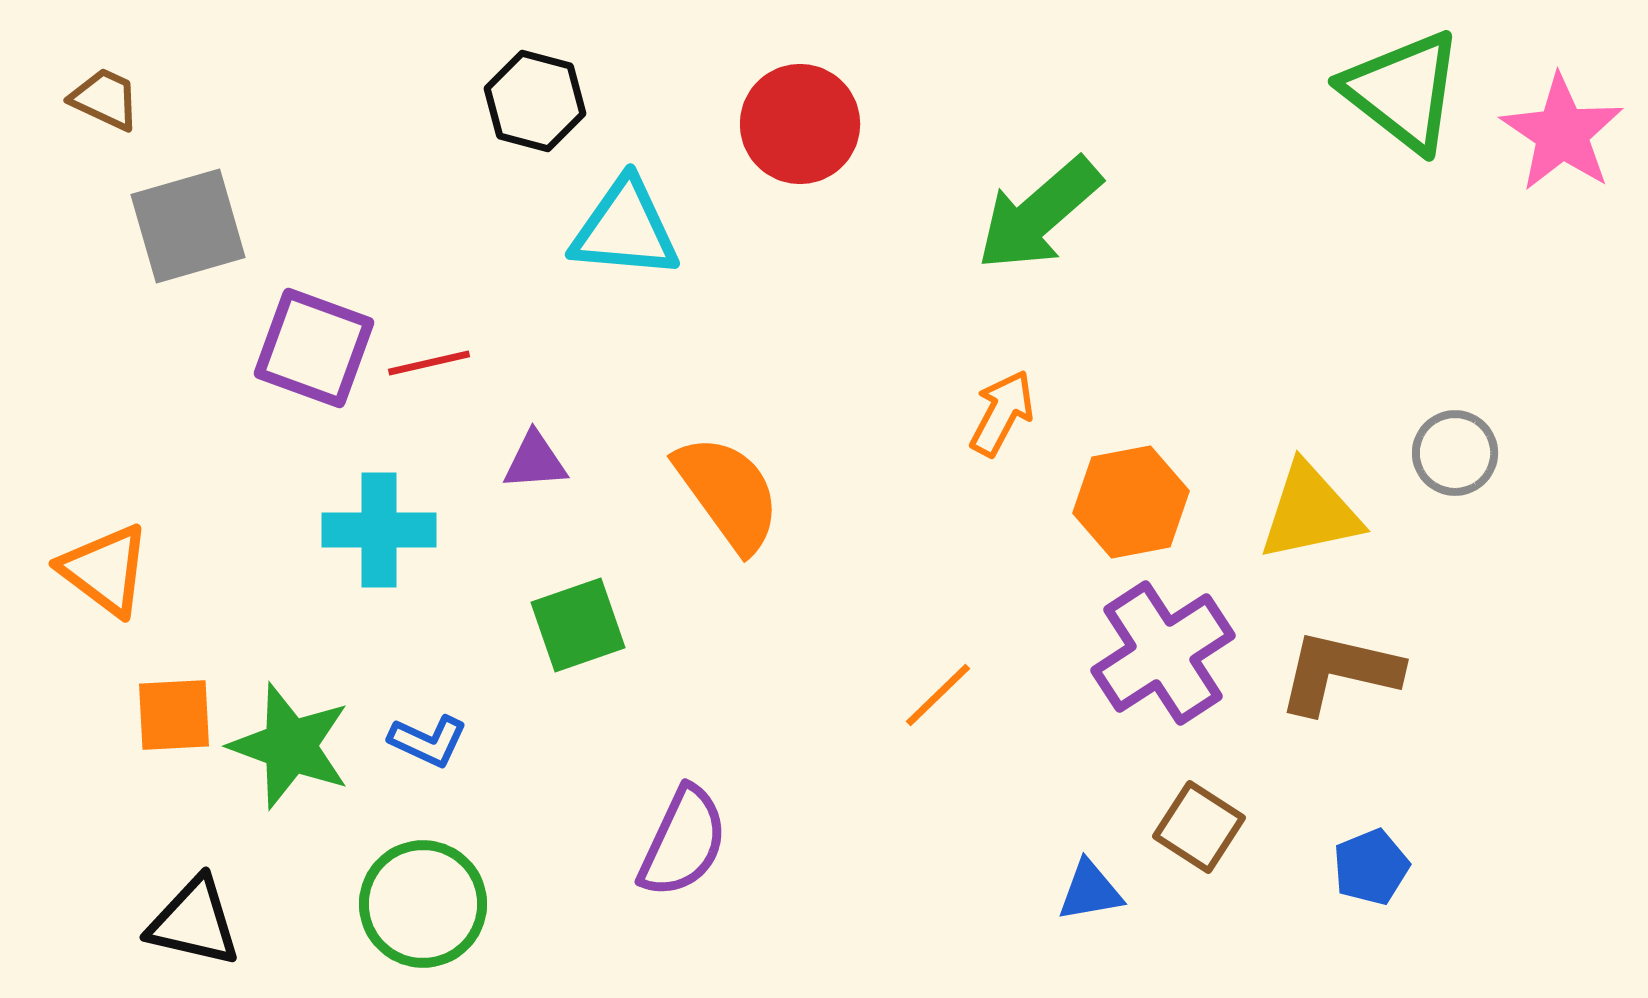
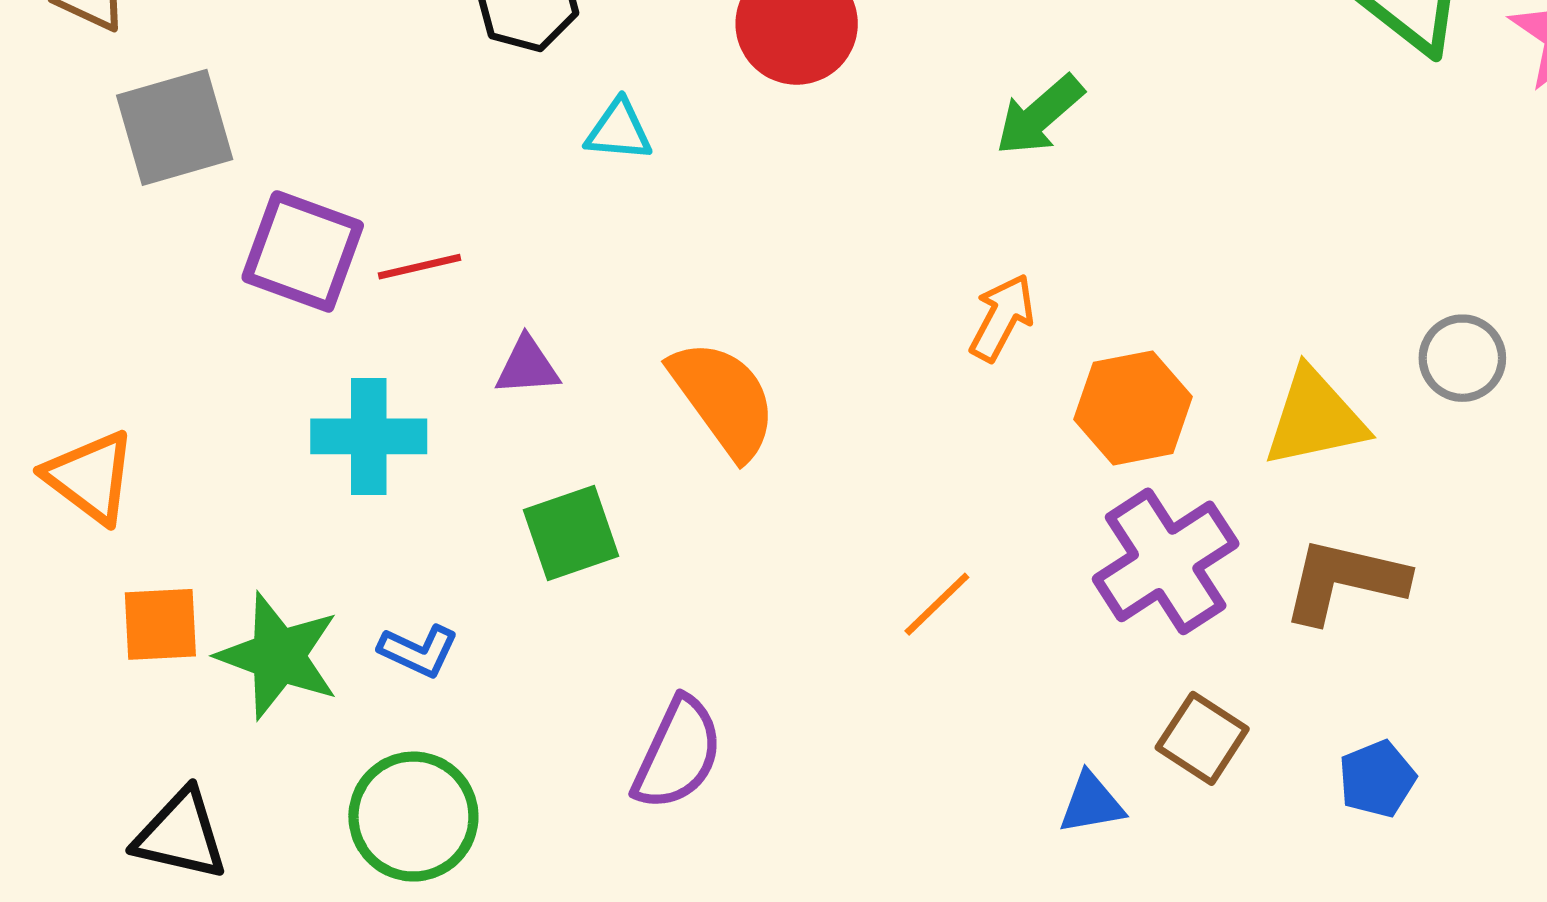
green arrow: (1039, 214) -> (1040, 115), size x0.7
cyan triangle: (625, 229) -> (619, 130), size x0.6

